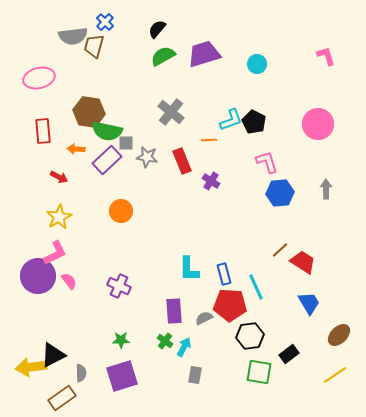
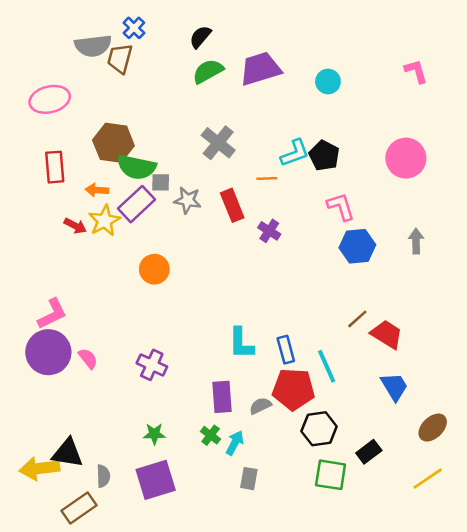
yellow star: (59, 217) -> (105, 221), moved
pink L-shape: (55, 253) -> (52, 314), moved
black triangle: (53, 355) -> (68, 453), turned 36

